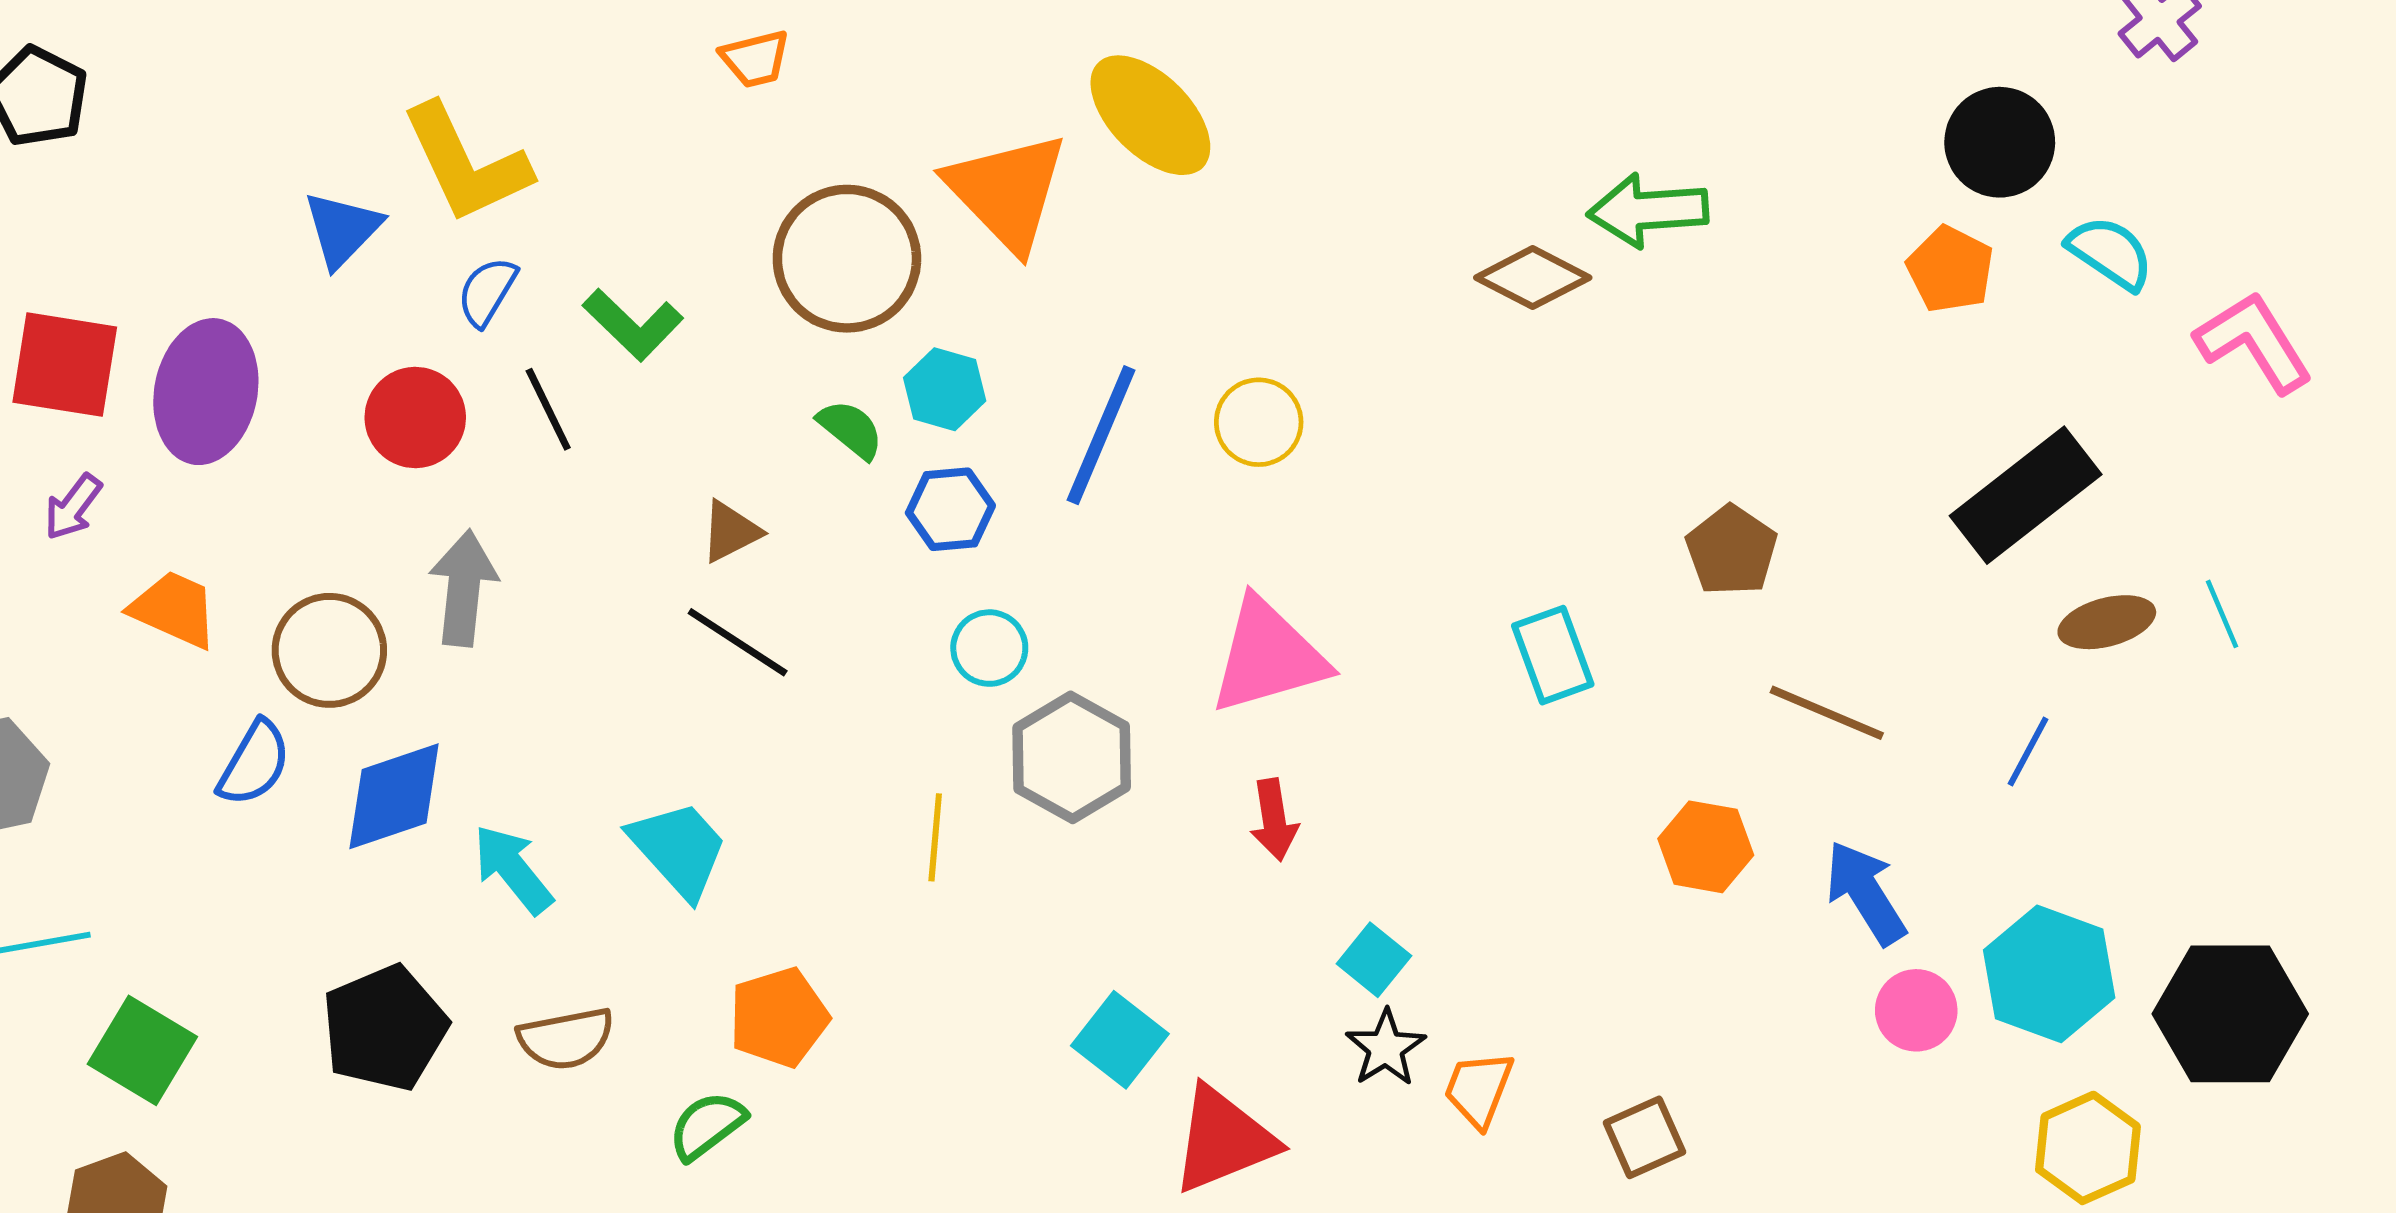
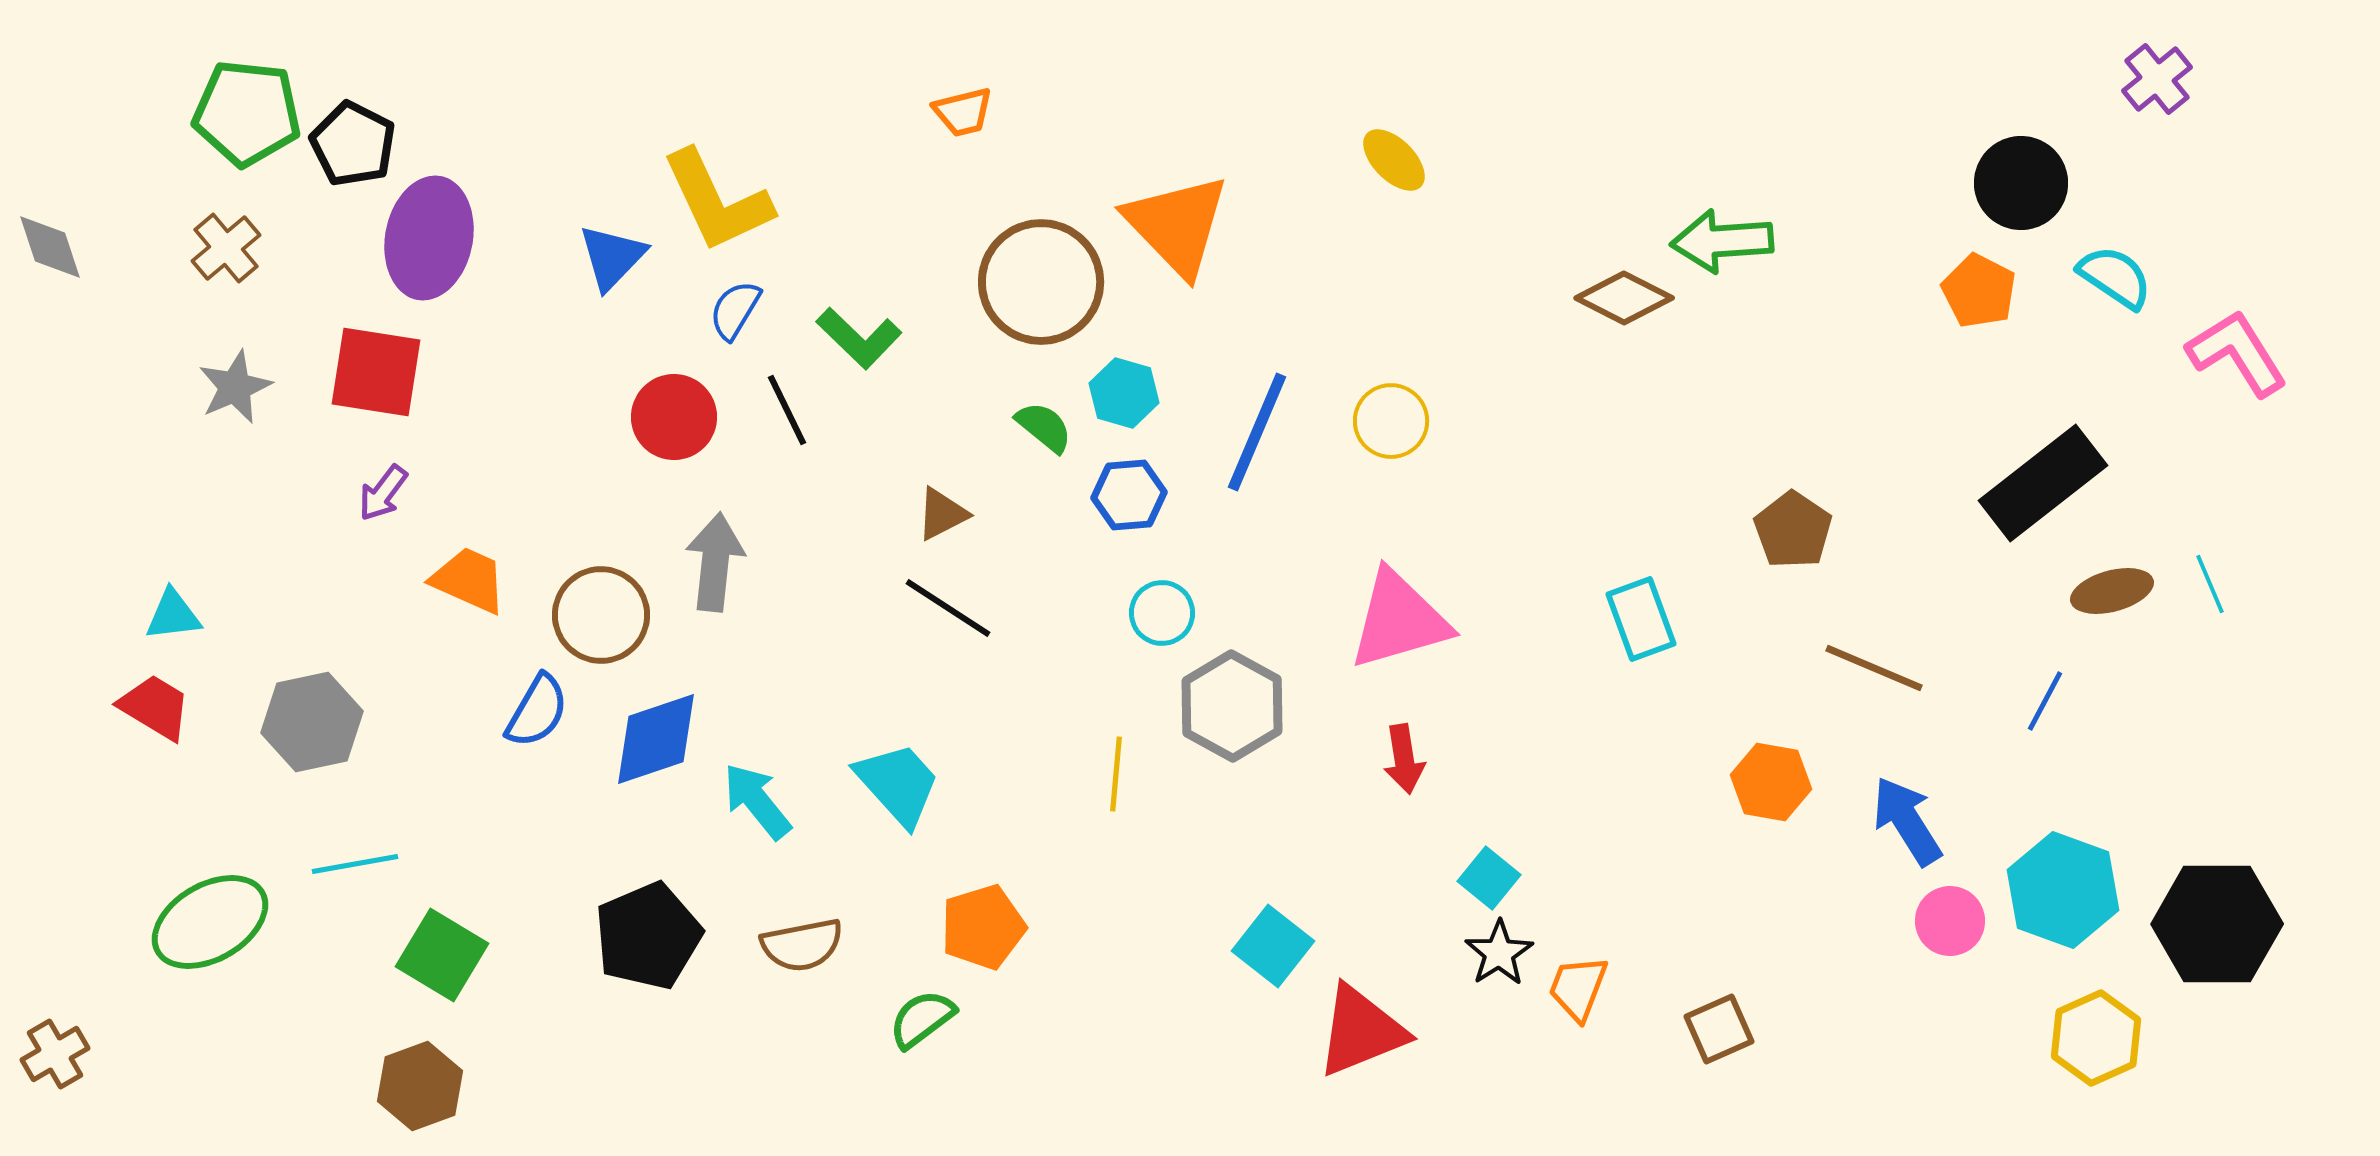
yellow ellipse: (1150, 115) -> (1394, 160), moved, size x0.6
purple ellipse: (206, 392) -> (429, 238), moved

